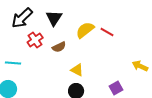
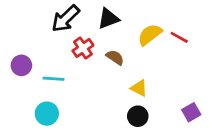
black triangle: (54, 18) -> (108, 19), turned 36
brown semicircle: (59, 47) -> (115, 57), turned -120

